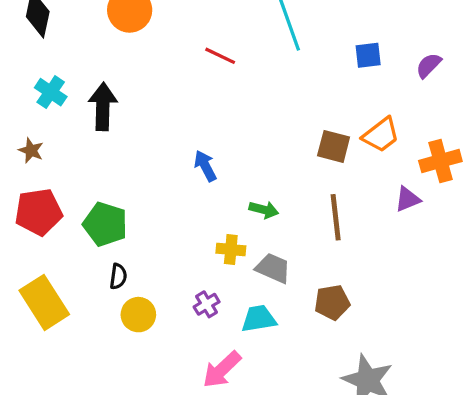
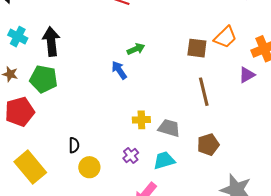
green arrow: (264, 210) -> (136, 49), moved, turned -30
green pentagon: (105, 224) -> (44, 79), moved

